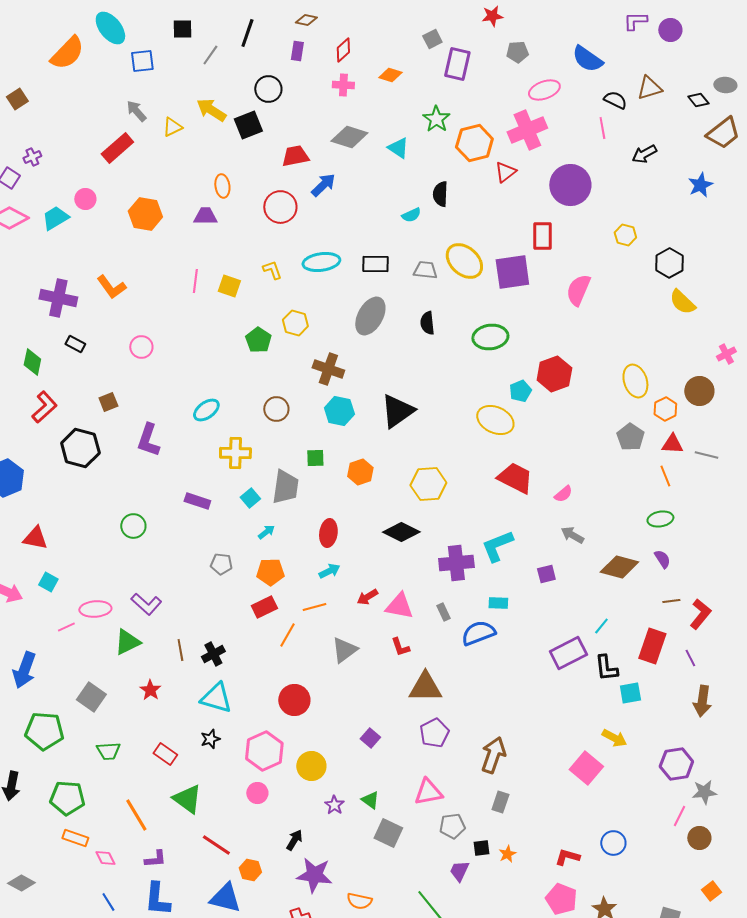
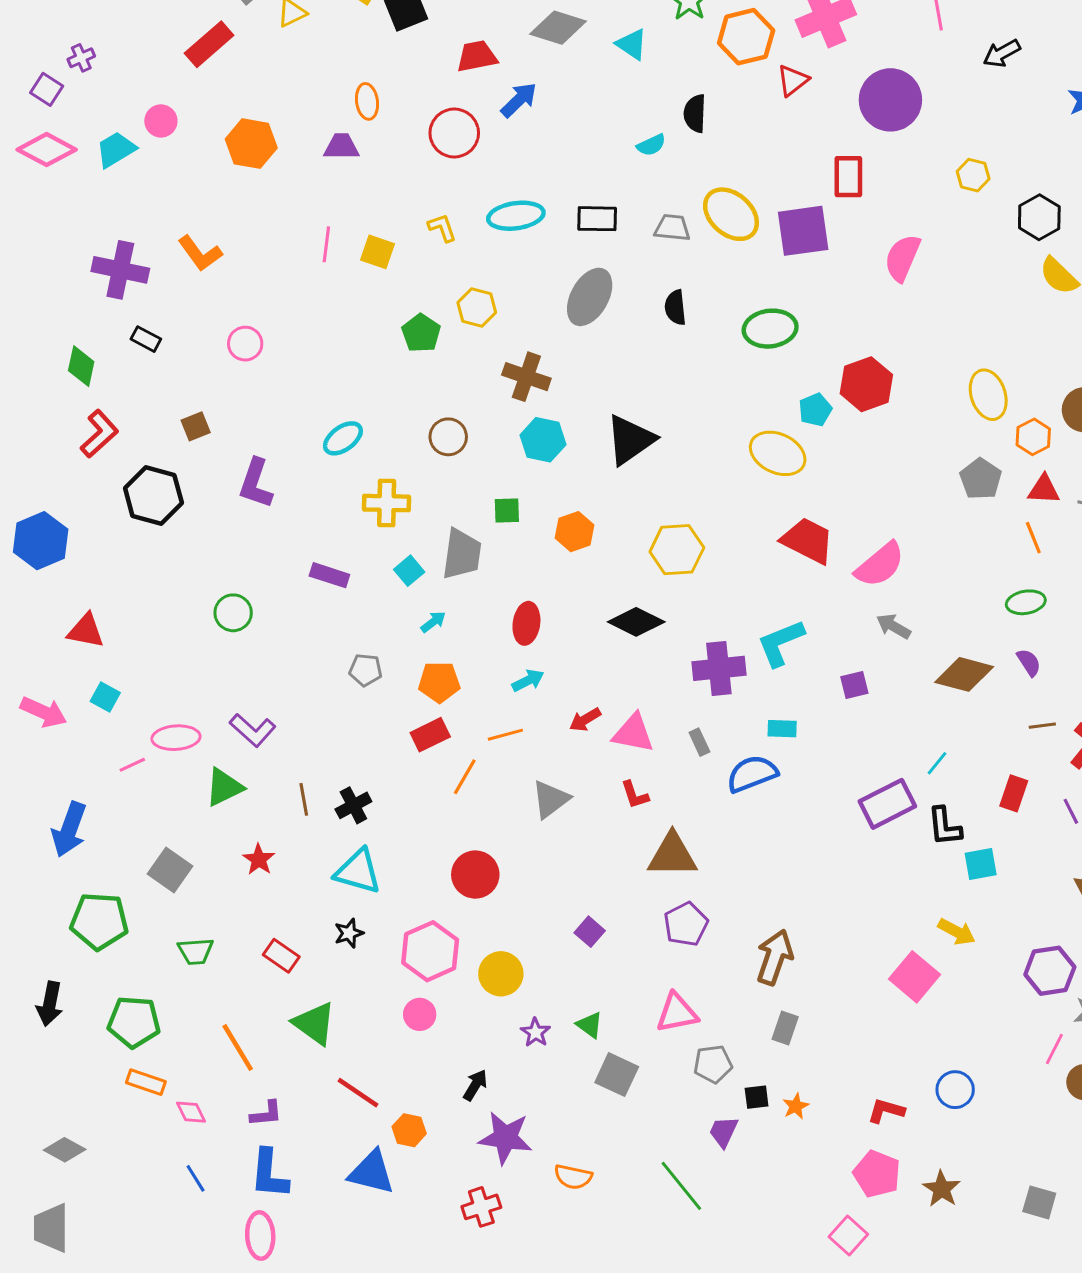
pink semicircle: (563, 494) -> (880, 565), size x1.8
red rectangle: (652, 646) -> (1014, 793), size x0.7

